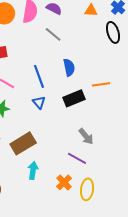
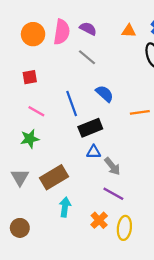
blue semicircle: (69, 67) -> (105, 94), turned -36
black rectangle: (74, 98) -> (90, 128), moved
blue triangle: (39, 102) -> (94, 152), moved, turned -48
gray arrow: (86, 136) -> (112, 166), moved

